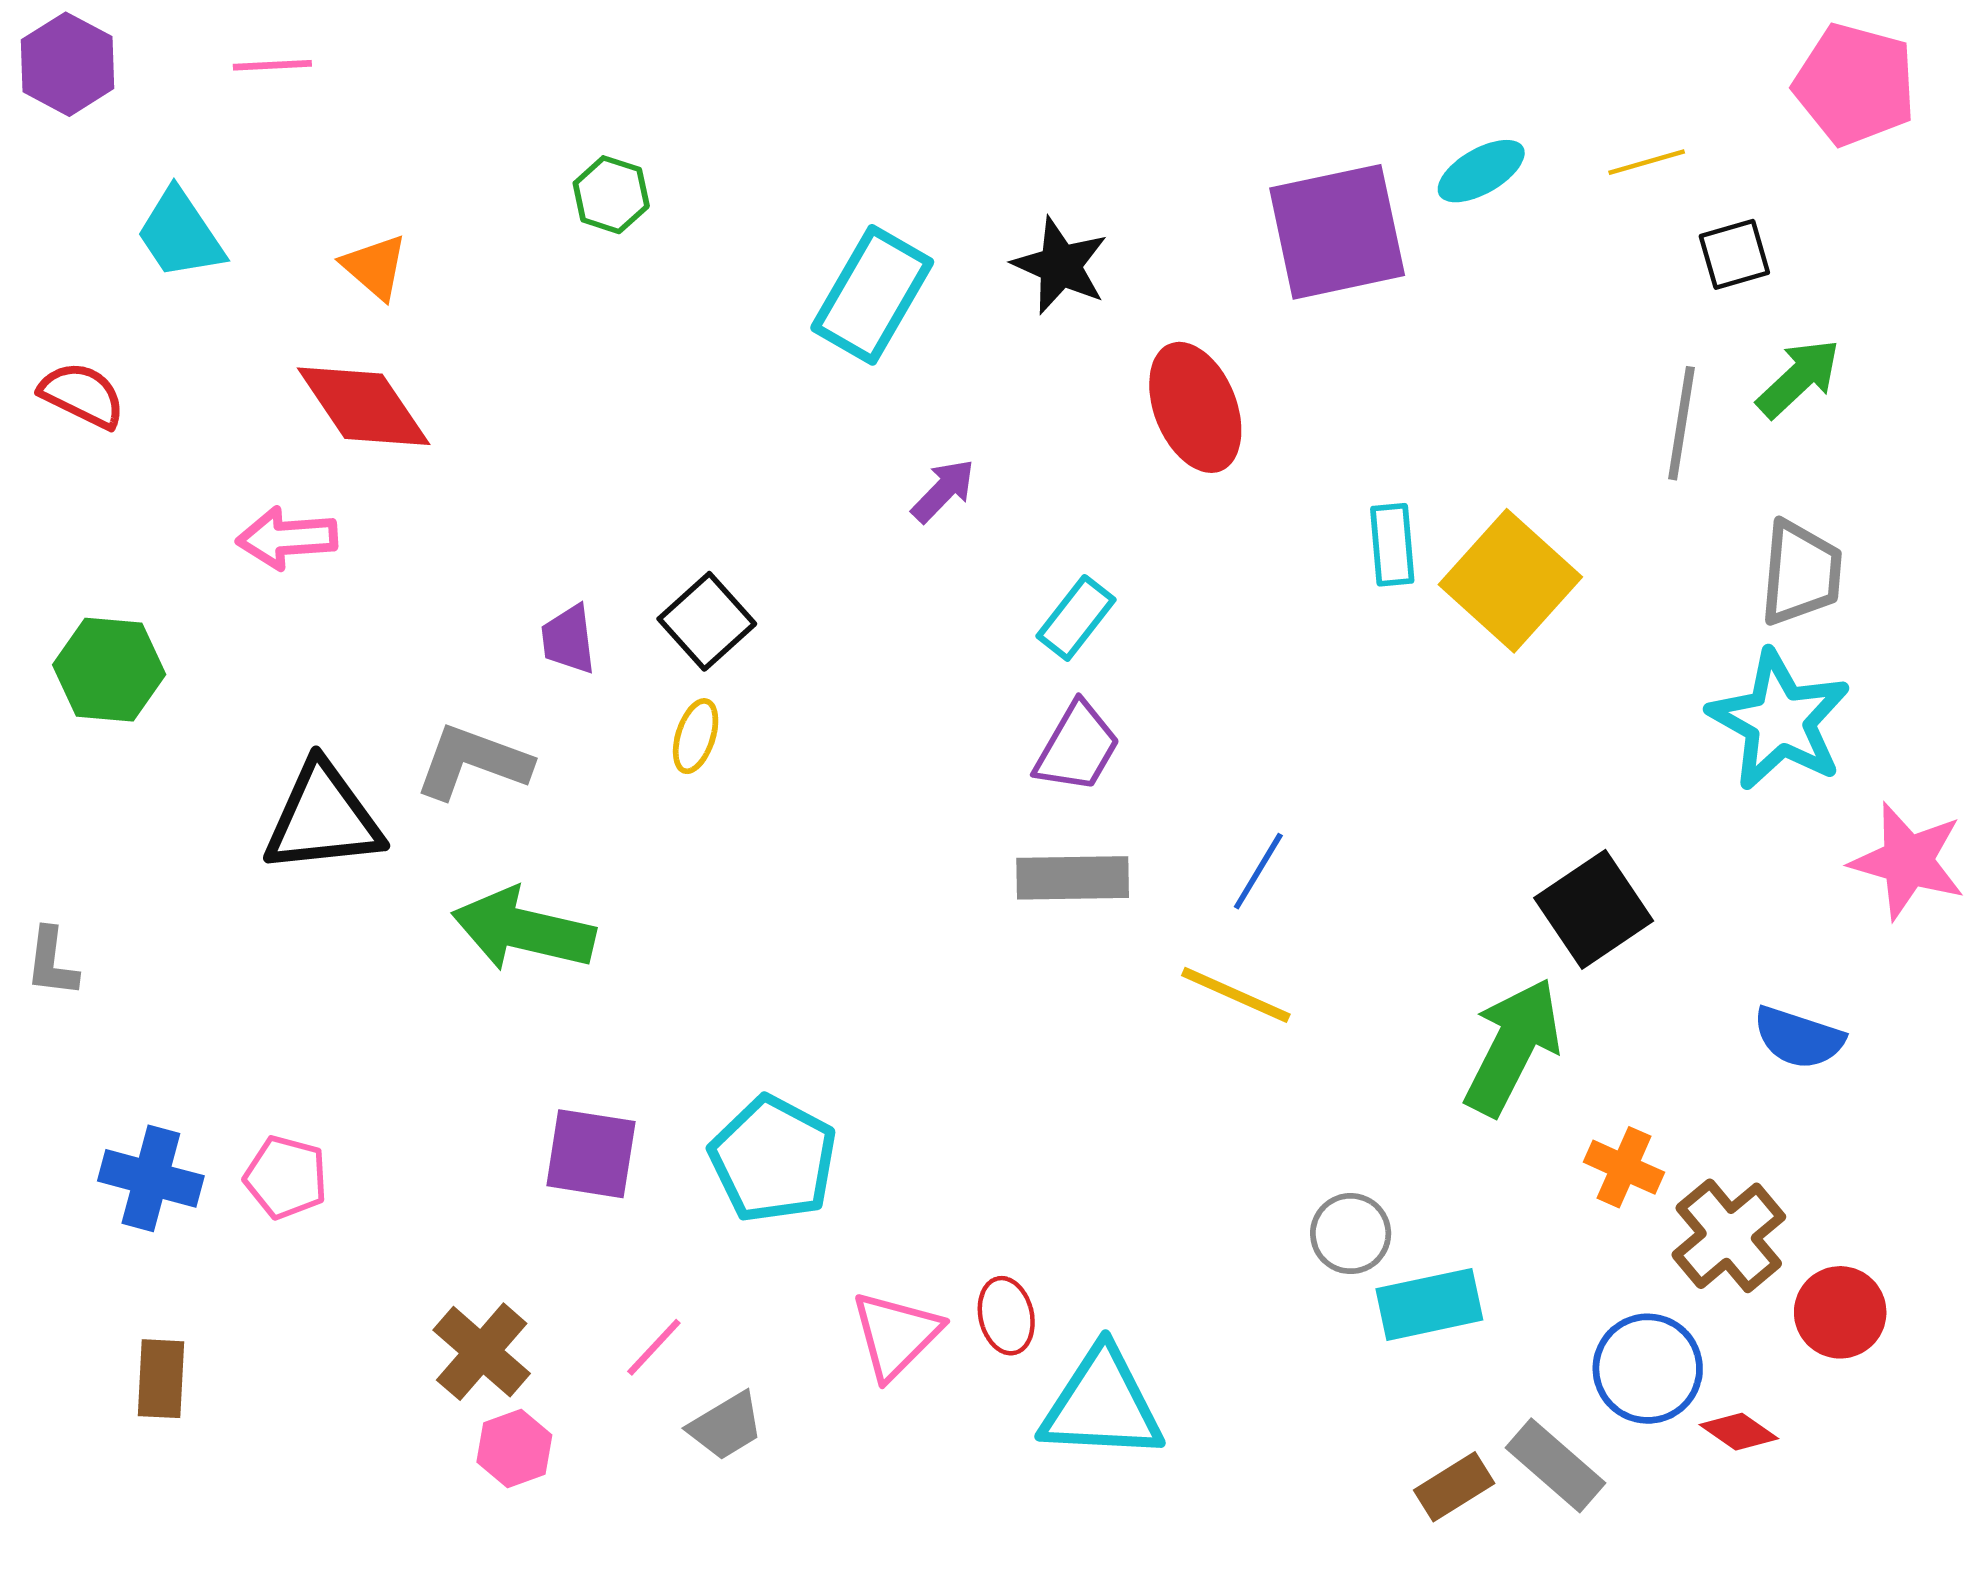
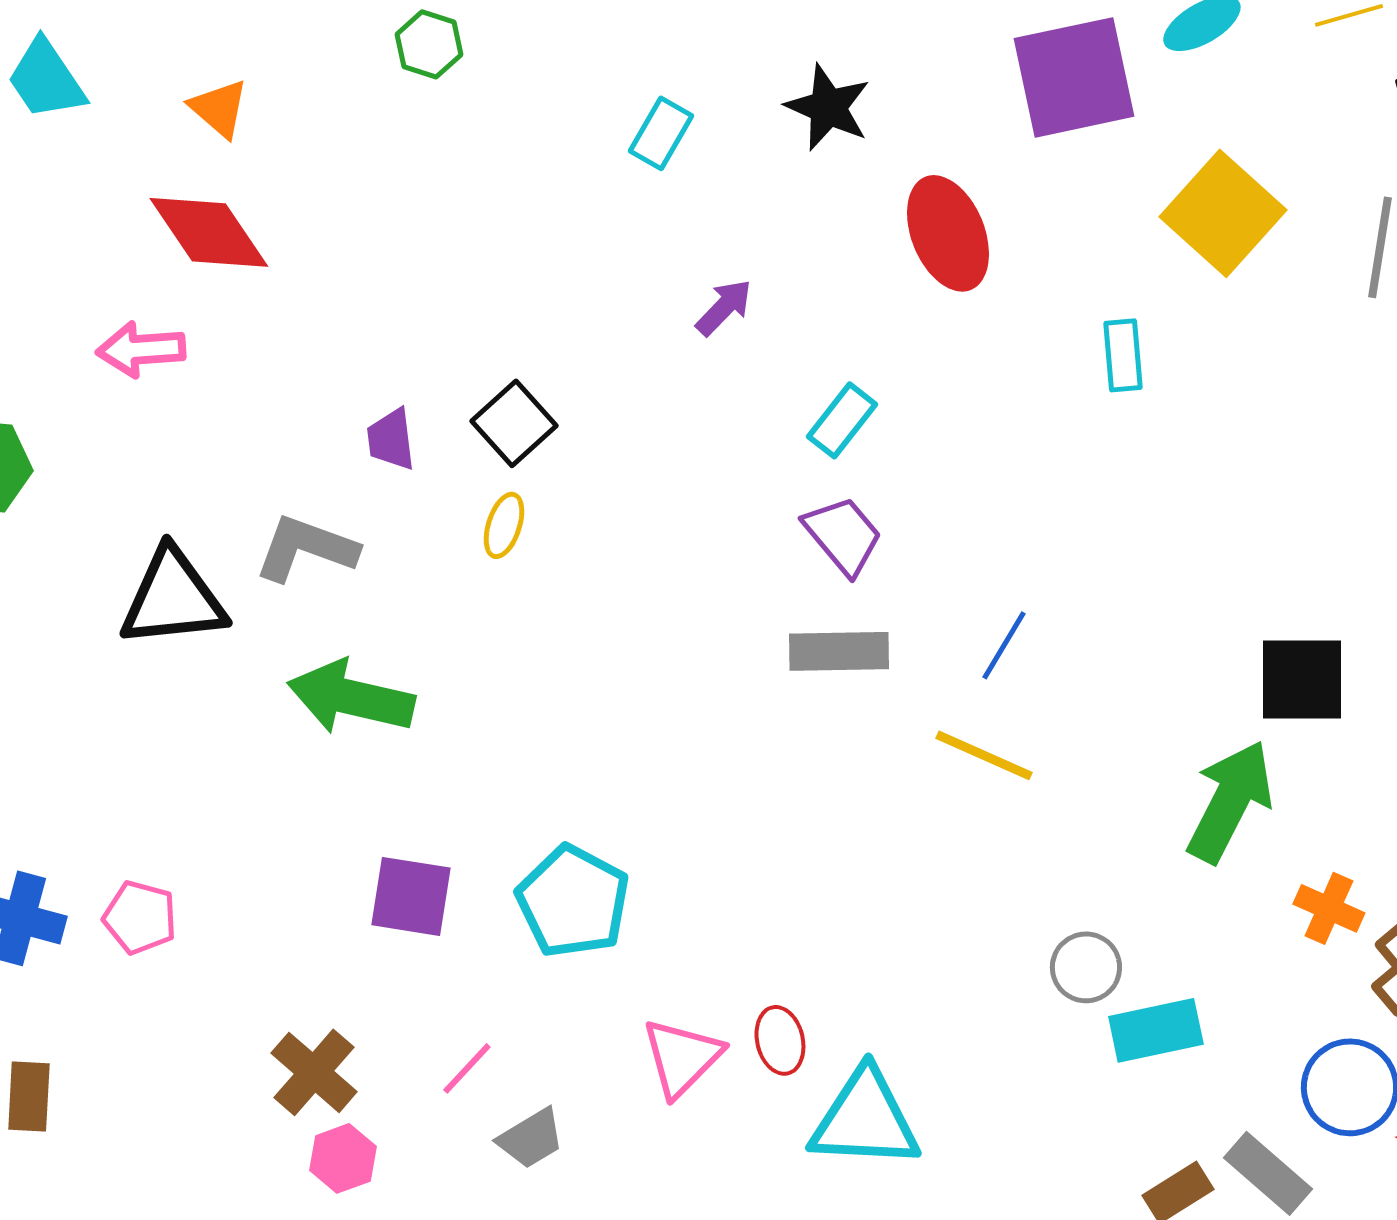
cyan rectangle: (872, 295) -> (661, 133), size x0.6
yellow square: (1510, 581) -> (1223, 213), moved
purple trapezoid: (1077, 747) -> (843, 535), turned -70
black square: (1594, 909) -> (1302, 679), turned 34

